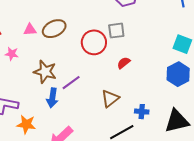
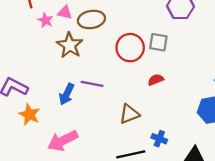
pink star: (12, 54) -> (45, 20), moved
brown star: (45, 72) -> (70, 45), moved
purple line: (71, 83) -> (92, 84), turned 30

